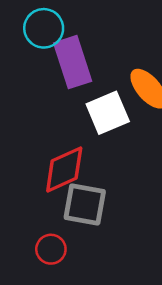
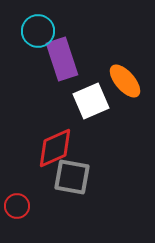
red circle: (51, 249) -> (17, 206), moved

